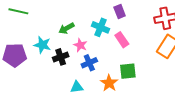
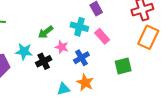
blue cross: (89, 63) -> (81, 58), moved
green square: (128, 71) -> (123, 66), moved
orange star: (109, 83) -> (85, 83), moved

